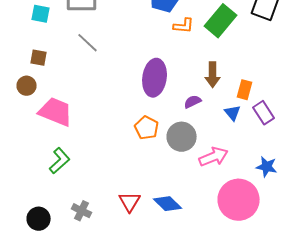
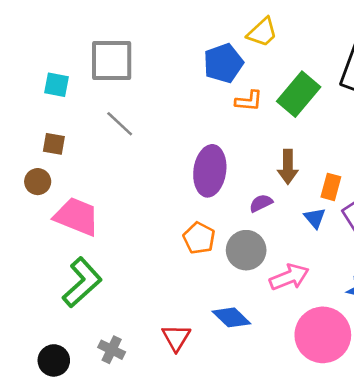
green L-shape: (60, 161) -> (82, 282), size x1.4
blue diamond: (168, 204) -> (231, 317), moved

